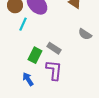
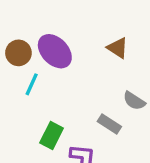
gray rectangle: (54, 48) -> (109, 124), moved

